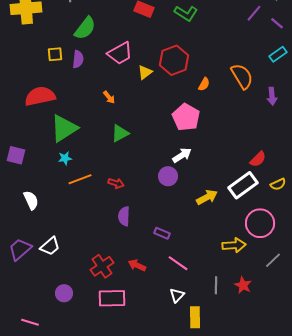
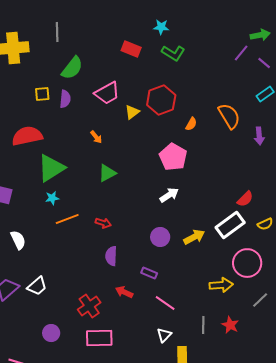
purple circle: (168, 176) -> (160, 237), moved
red arrow: (137, 265) -> (124, 292), moved

